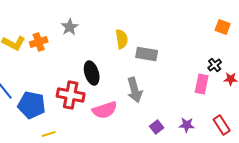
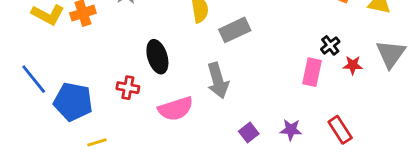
gray rectangle: (147, 54) -> (235, 30), turned -35
red cross: (71, 95) -> (128, 88), size x0.6

